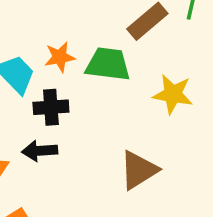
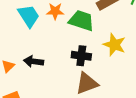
black cross: (51, 107) -> (81, 56), moved

